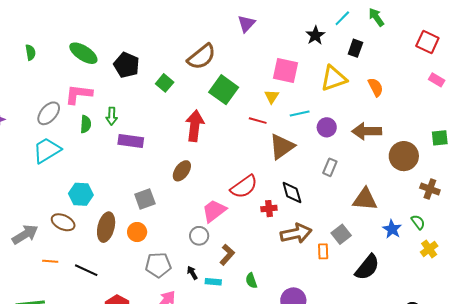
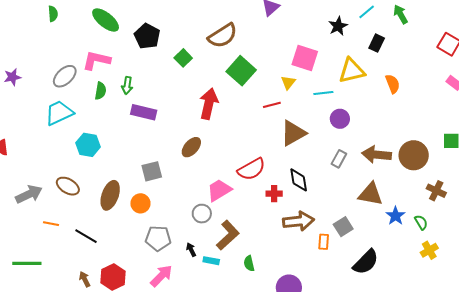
cyan line: (300, 113) -> (323, 93), moved
red line: (258, 121) -> (272, 105), turned -36
brown arrow: (367, 131) -> (377, 155), moved
cyan hexagon: (81, 194) -> (88, 145), moved
blue star: (392, 229) -> (396, 216), moved
brown L-shape: (227, 255) -> (228, 235), size x1.4

